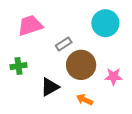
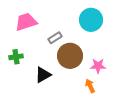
orange arrow: (85, 100) -> (90, 86), moved, turned 40

